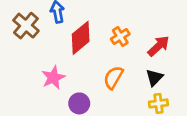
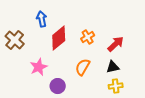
brown cross: (26, 26) -> (15, 40), moved
black triangle: (154, 77) -> (113, 67), turned 32

